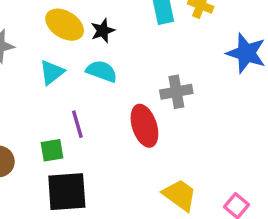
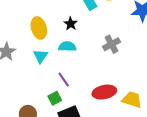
yellow ellipse: (65, 25) -> (39, 28), turned 60
black star: (103, 31) -> (71, 24), moved
red ellipse: (144, 126) -> (104, 92), moved, turned -65

